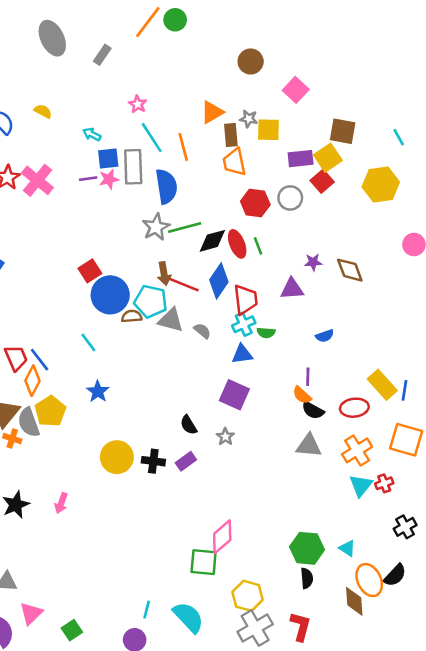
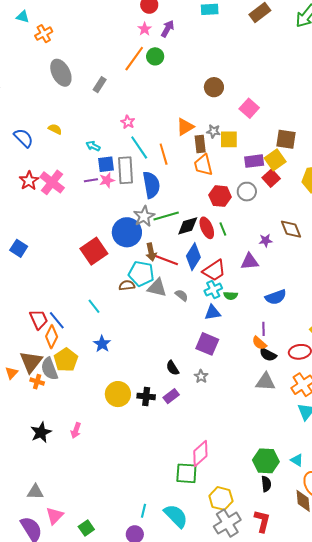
brown diamond: (350, 270) -> (291, 229), moved
red square: (90, 271) -> (94, 251), size x1.5
blue circle: (110, 295) -> (127, 232), moved
red trapezoid: (245, 300) -> (214, 270), turned 65
blue semicircle: (325, 336) -> (276, 297), size x1.5

